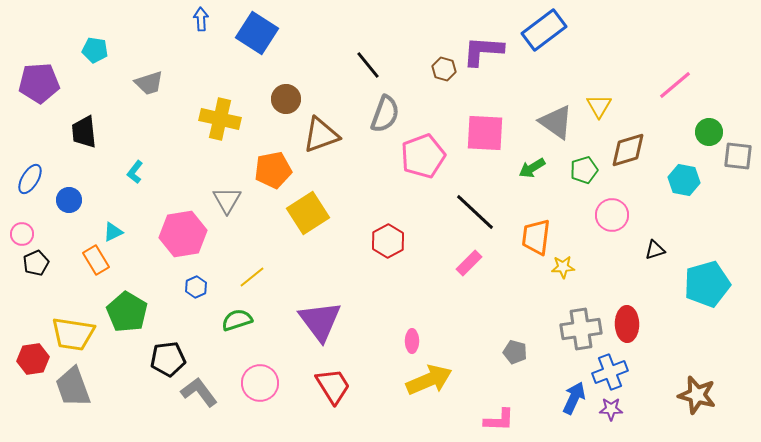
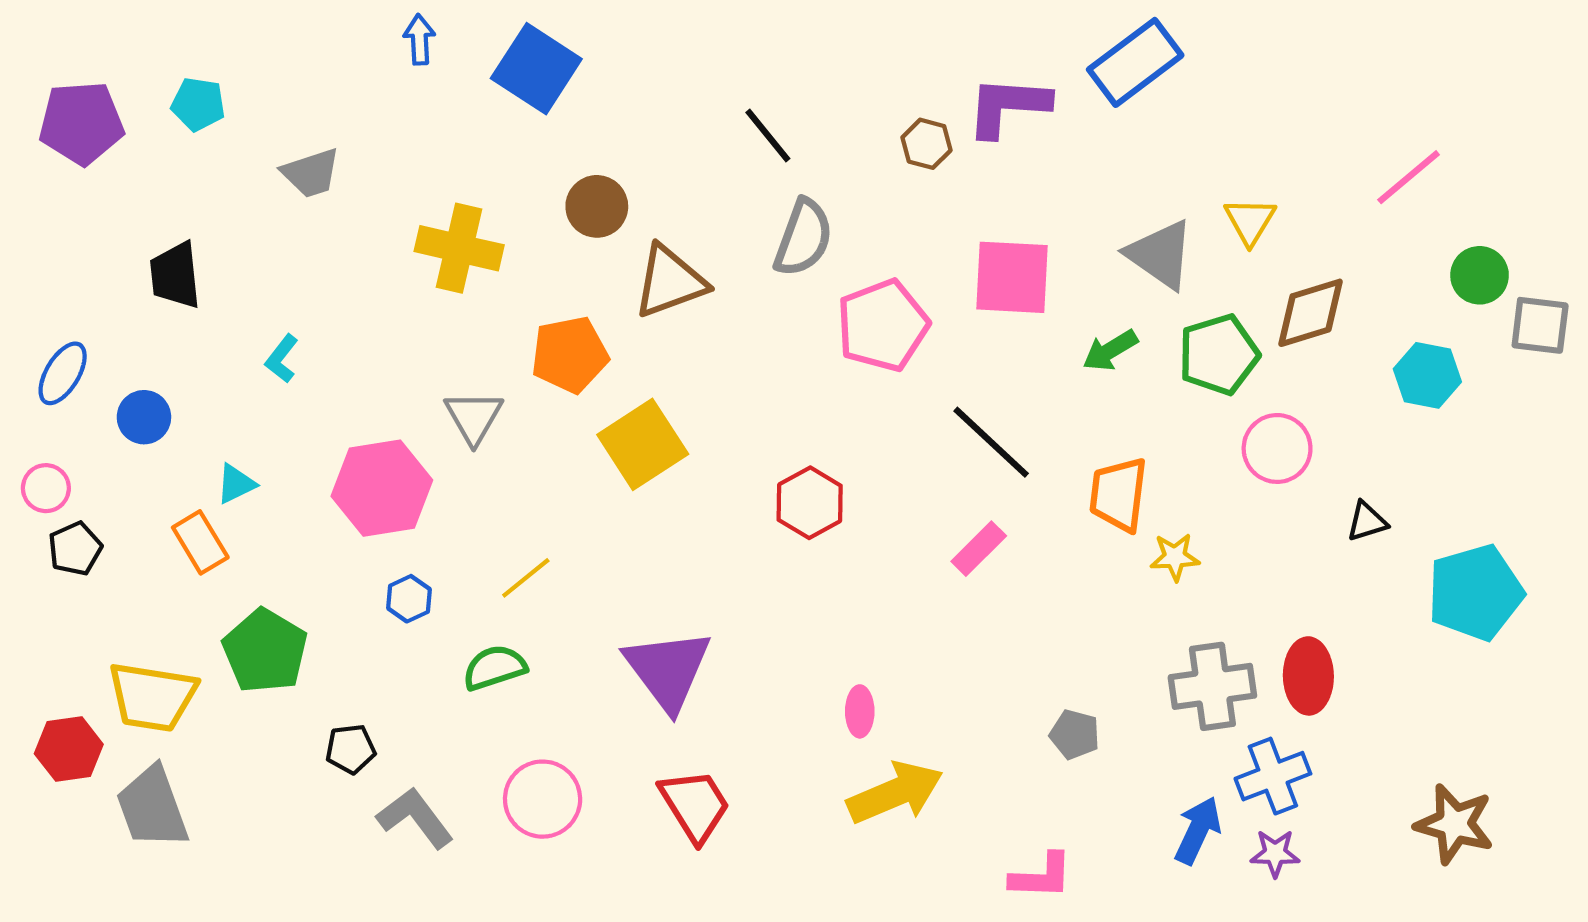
purple pentagon: (39, 83) -> (81, 123), moved
green pentagon: (584, 170) -> (1219, 355), size x1.4
black pentagon: (168, 359) -> (351, 749), size x0.7

